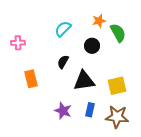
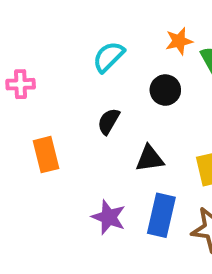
black triangle: (84, 81) -> (150, 158), size x0.7
blue rectangle: (90, 110) -> (161, 215), size x1.5

